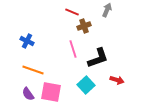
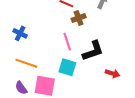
cyan square: (86, 85) -> (67, 67), moved, turned -30

